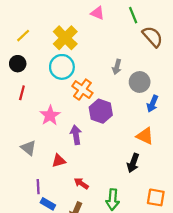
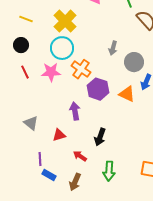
yellow line: (23, 36) -> (26, 19), turned 64
red line: (22, 93) -> (25, 72), turned -40
pink star: (50, 115) -> (51, 72), moved, turned 30
orange triangle: (145, 136) -> (127, 94), moved
black arrow: (133, 163) -> (100, 137), moved

